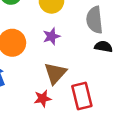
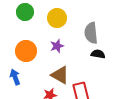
brown triangle: (55, 73) -> (60, 75), turned -42

